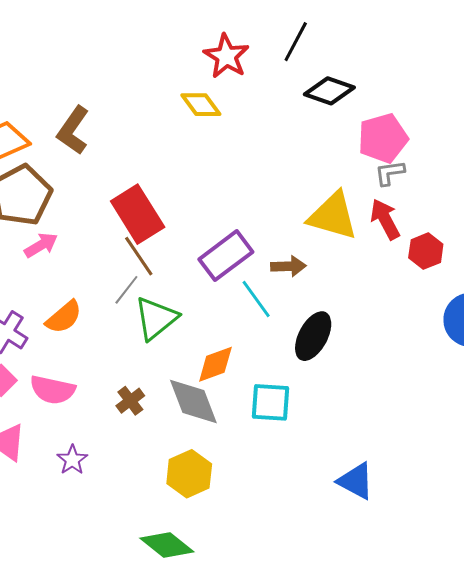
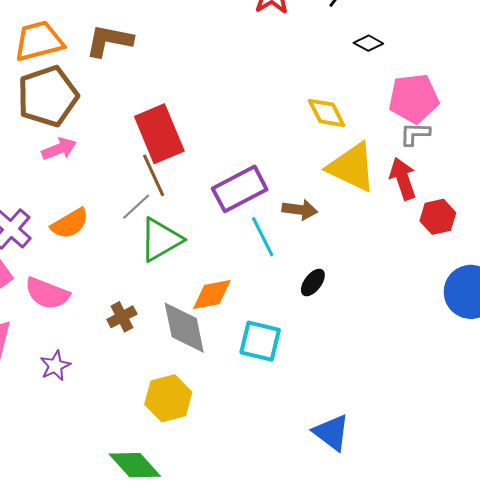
black diamond: (329, 91) -> (368, 43), size x0.6
yellow diamond: (201, 105) -> (327, 113), moved
brown L-shape: (73, 130) -> (109, 41), turned 57
black ellipse: (313, 336) -> (313, 283), size x0.6

